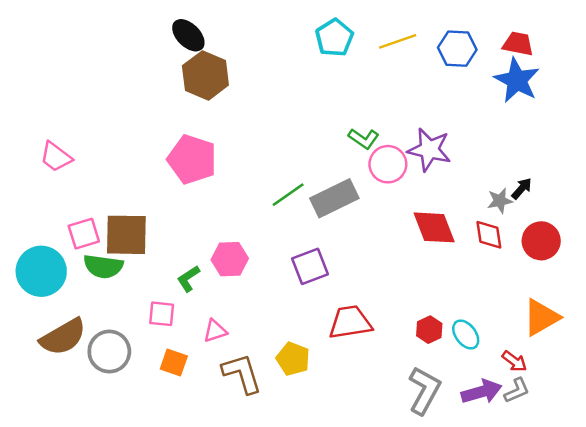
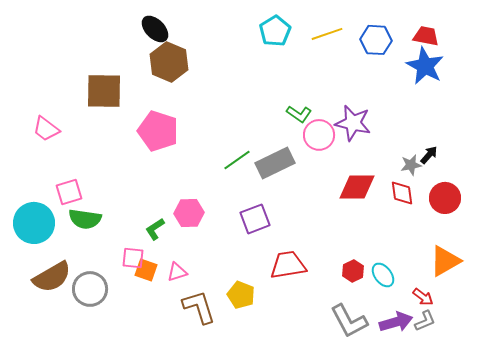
red diamond: (434, 227) -> (357, 187), turned -69
brown square: (126, 235) -> (104, 91), moved
orange square: (174, 362) -> (146, 270), moved
gray L-shape: (424, 390) -> (349, 321), turned 123

